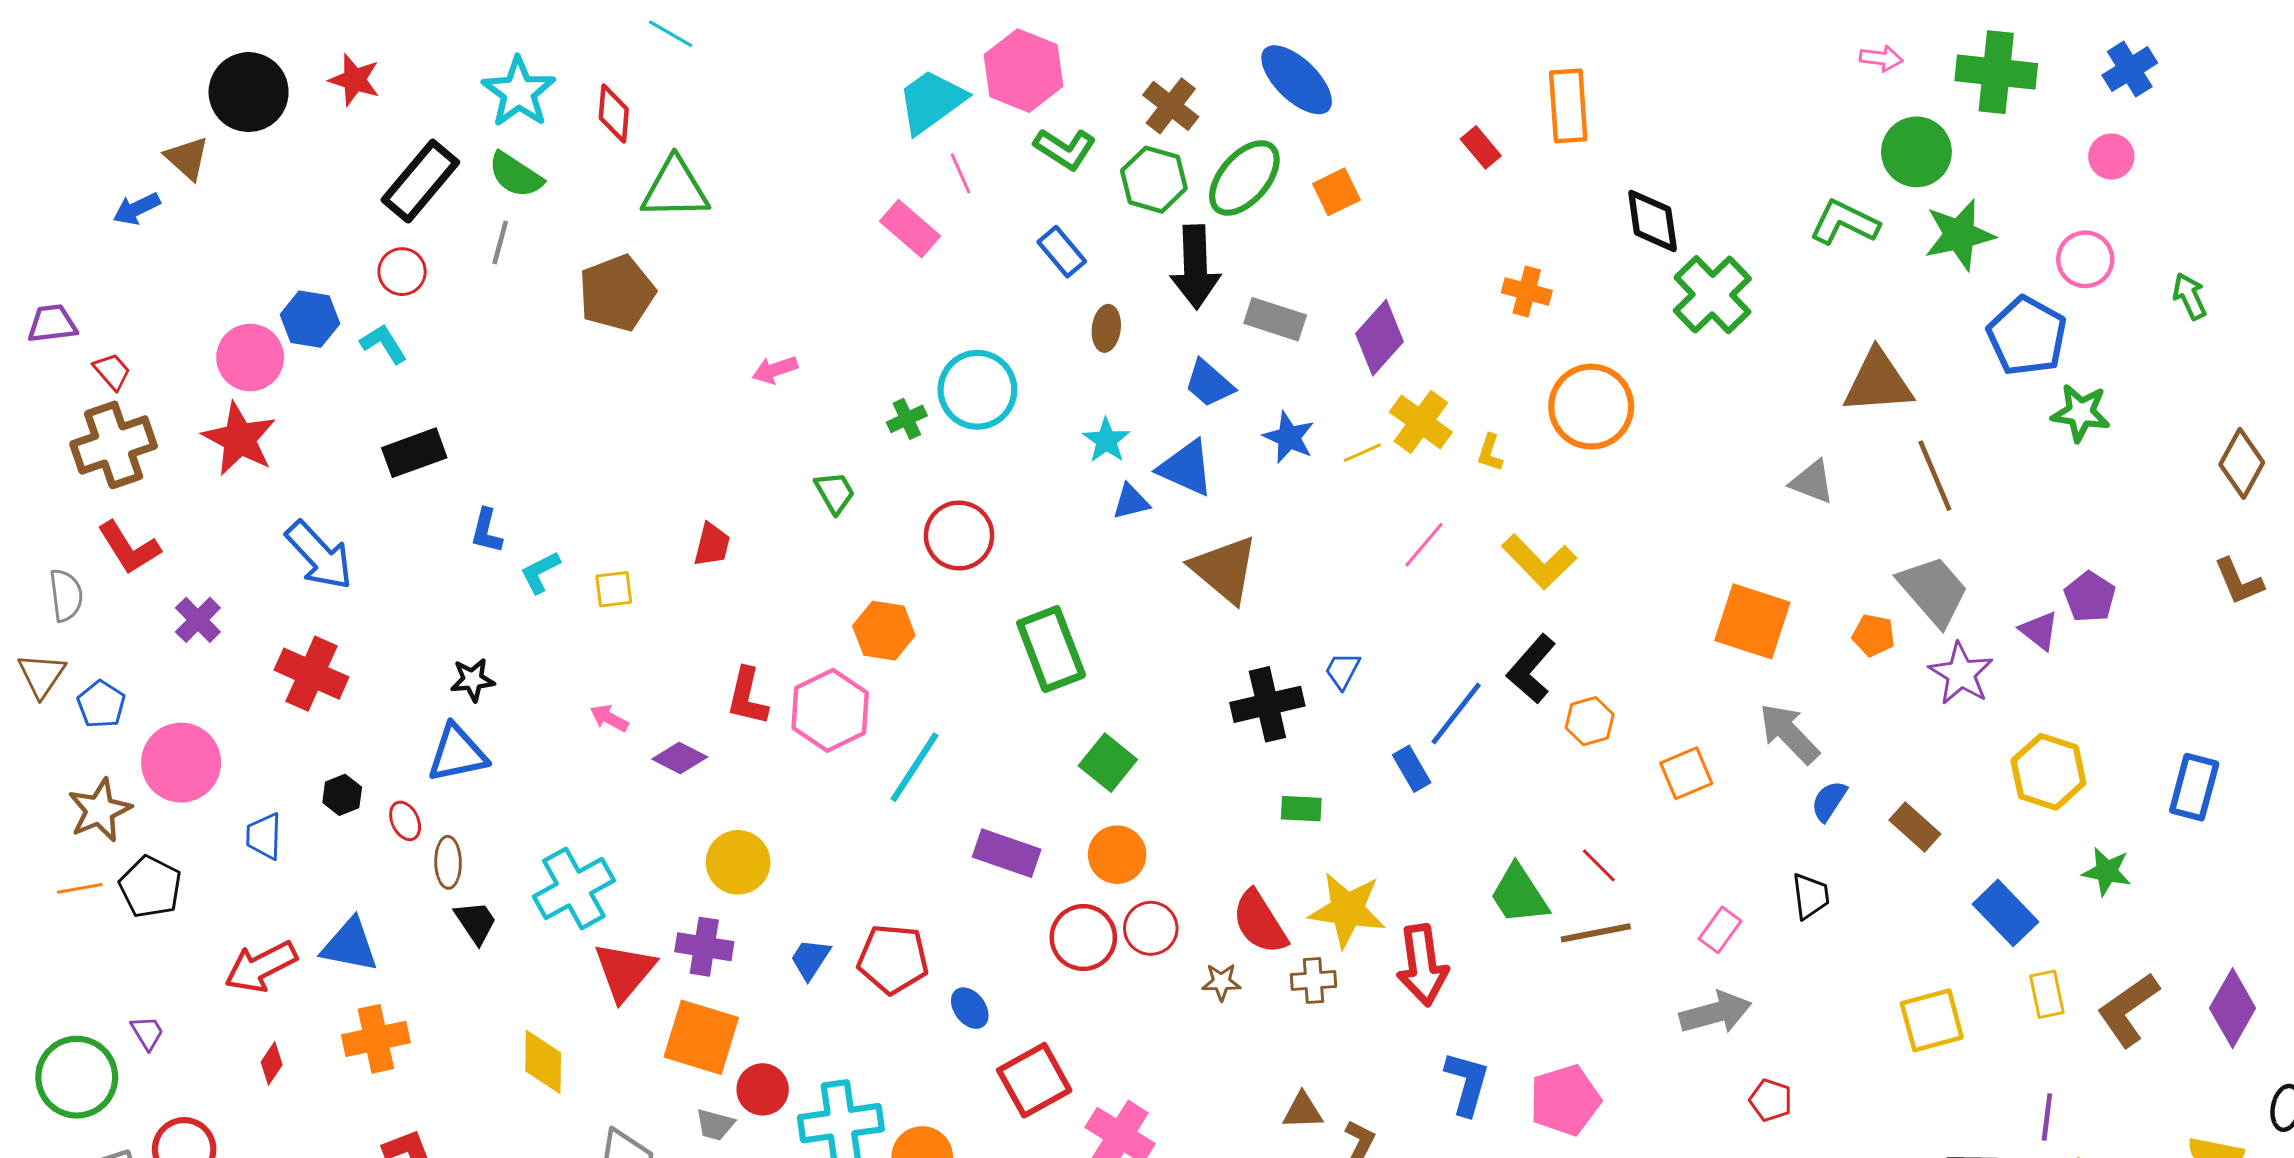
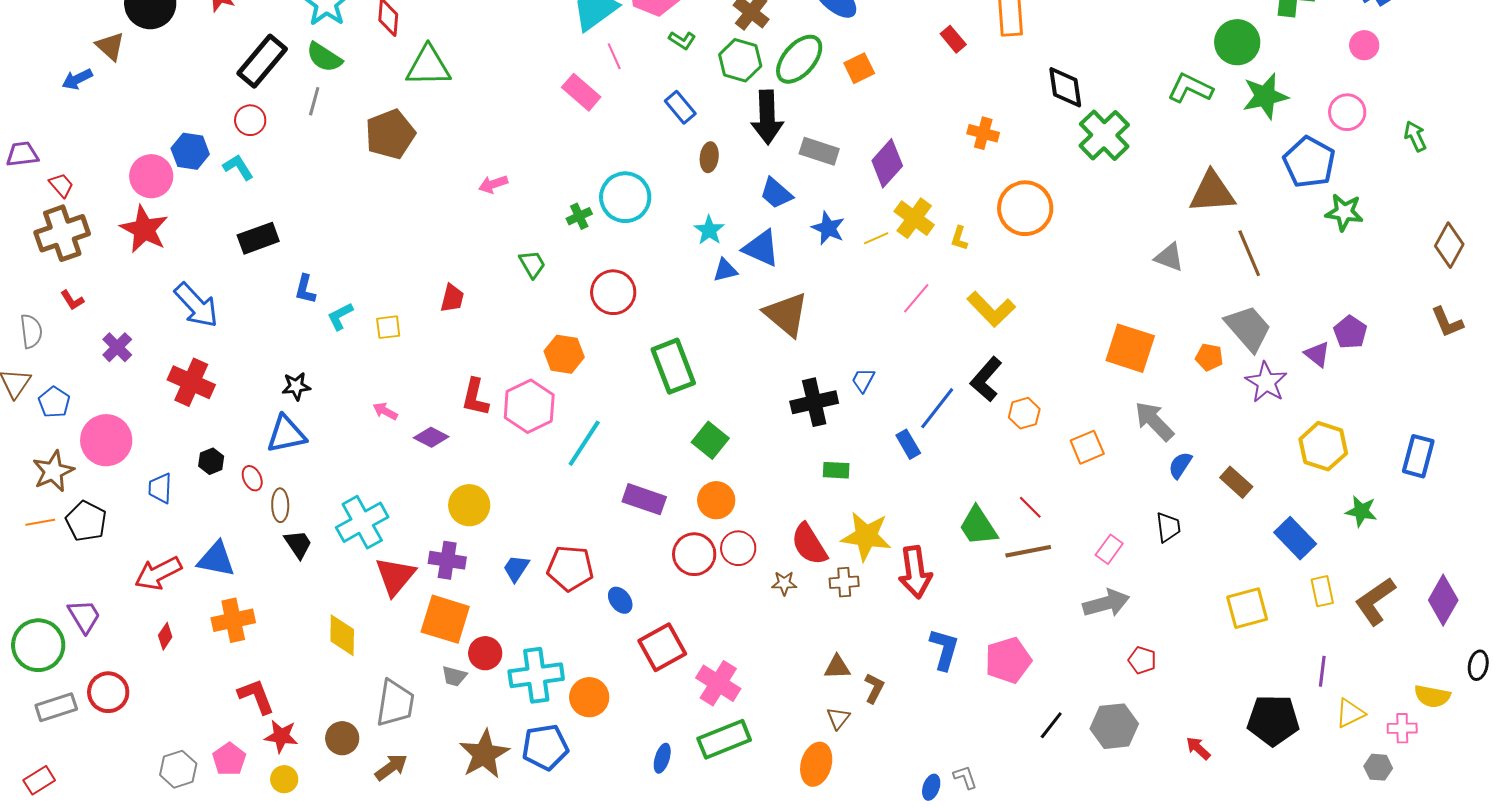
green L-shape: (1065, 149) -> (682, 40), size x0.7
red L-shape: (129, 548) -> (72, 300), size x0.6
purple trapezoid: (147, 1033) -> (84, 616), size x1.5

